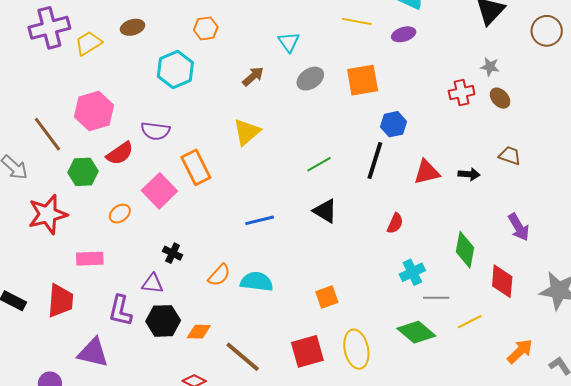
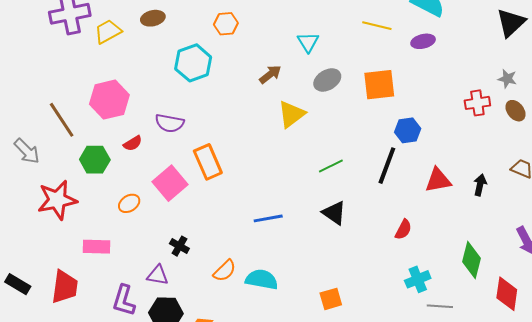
yellow triangle: (247, 132) -> (292, 114), moved
red semicircle: (120, 153) -> (133, 143), size x0.7
black arrow: (469, 174) -> (480, 185), turned -85

